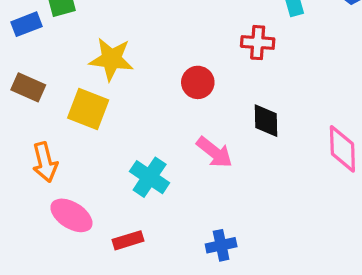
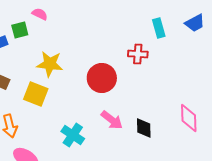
red circle: (198, 82) -> (102, 78), size x1.5
black diamond: (266, 121) -> (144, 128), moved

